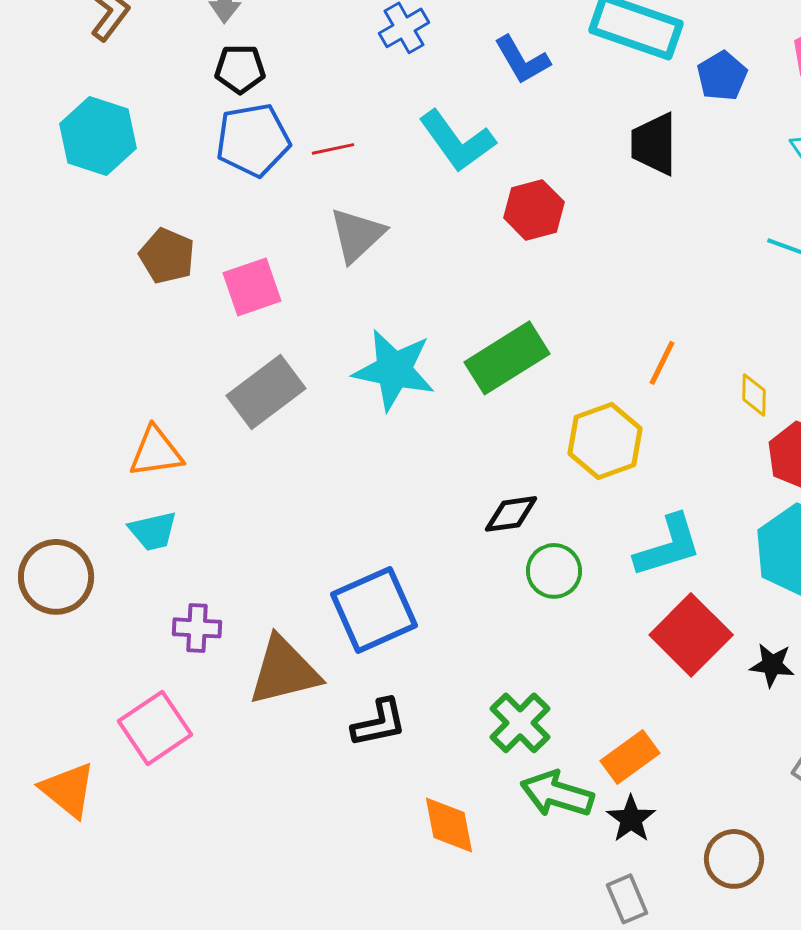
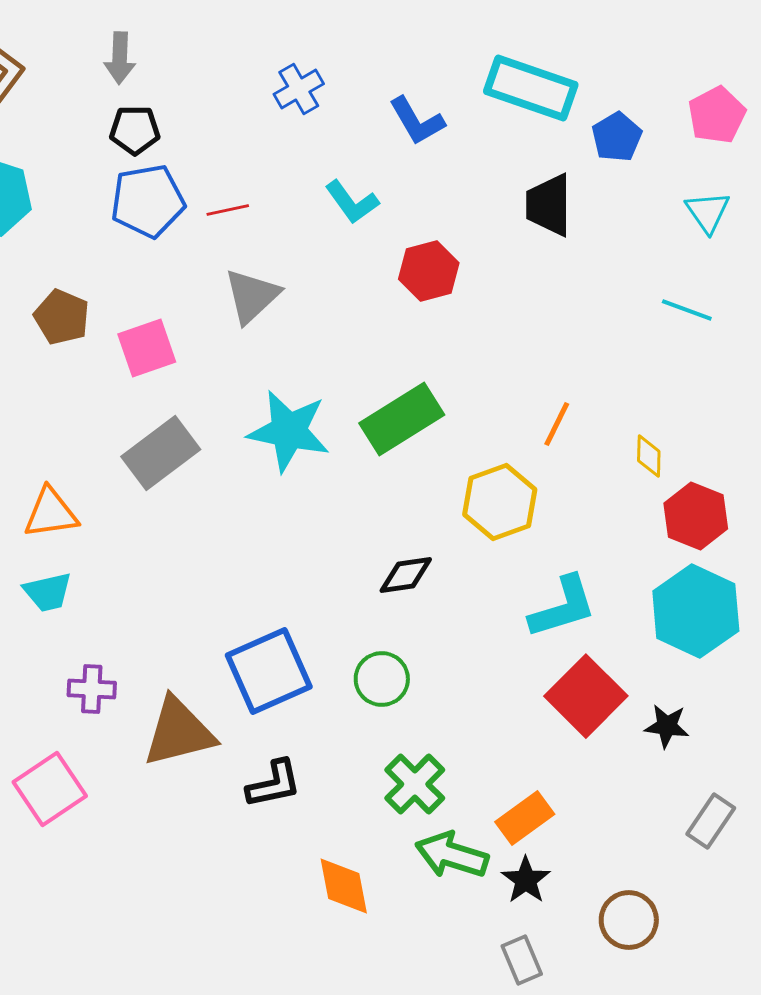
cyan L-shape: (457, 141) -> (352, 202), size x0.7
green circle: (554, 571) -> (382, 679), moved

